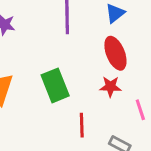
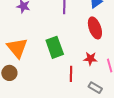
red star: (110, 87) -> (90, 59), moved

